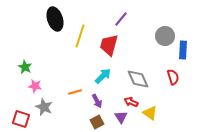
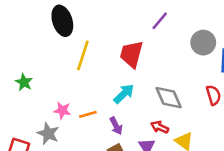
purple line: (121, 19) -> (160, 21), moved
yellow line: (80, 36) -> (83, 55), moved
pink star: (35, 86) -> (62, 110), moved

